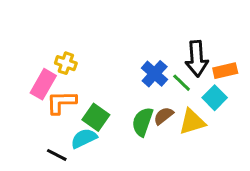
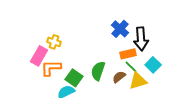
orange rectangle: (225, 71) -> (128, 54), moved
blue cross: (155, 74) -> (120, 29), moved
green line: (182, 83) -> (131, 67), moved
green semicircle: (143, 122) -> (98, 71), moved

